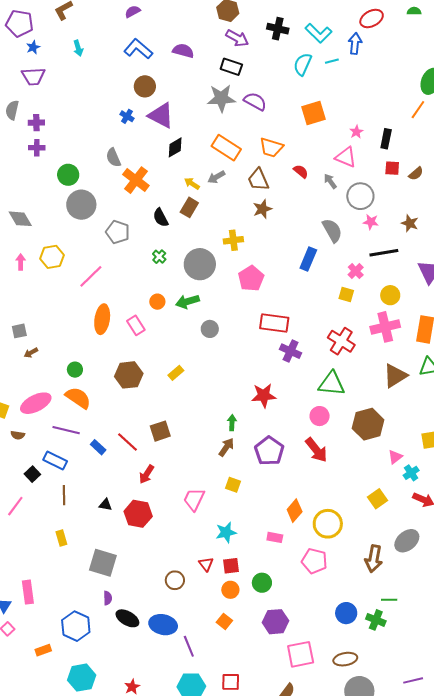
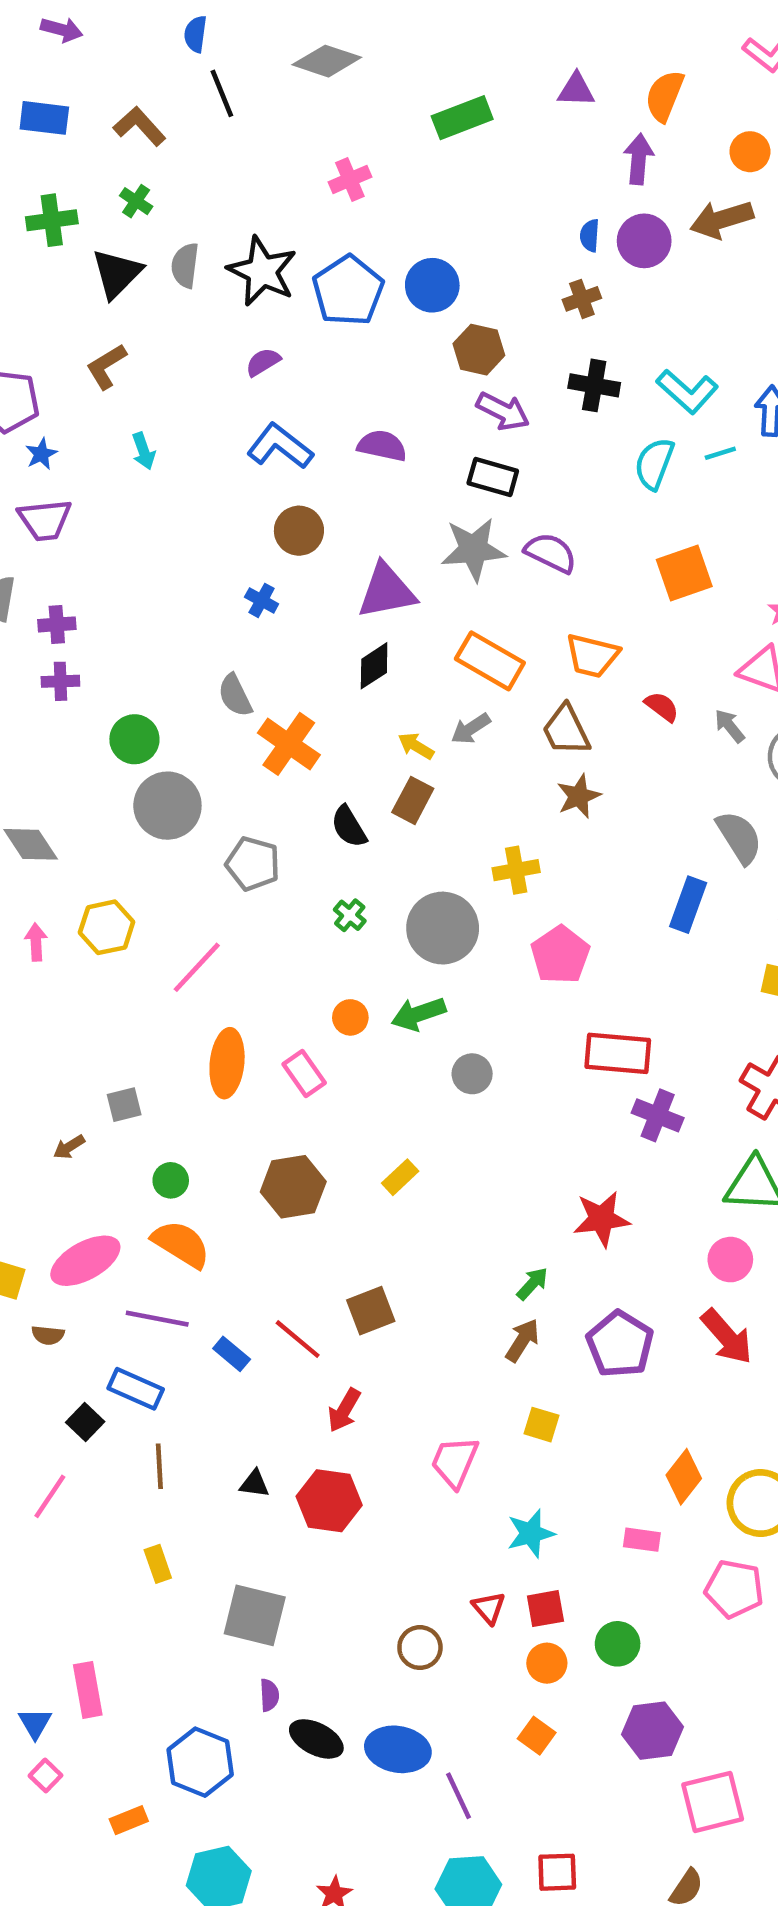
purple triangle: (161, 115) -> (387, 591), moved, turned -36
gray square: (19, 331) -> (124, 1105), moved
green arrow: (232, 423) -> (532, 1284), turned 42

